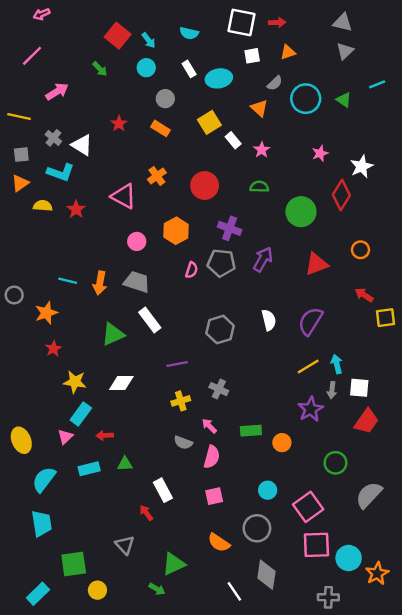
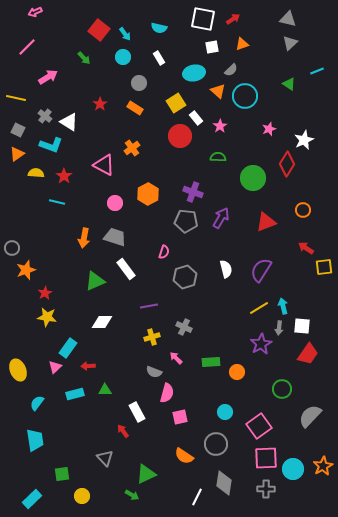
red arrow: (277, 22) -> (233, 19), turned -32
cyan ellipse: (219, 78) -> (194, 73), moved
cyan circle: (306, 99) -> (245, 96), moved
gray square: (21, 155) -> (18, 130), turned 32
red circle: (205, 186) -> (180, 136), moved
pink semicircle: (191, 270) -> (164, 252), moved
cyan line: (68, 281) -> (57, 202), moved
orange star: (46, 313) -> (26, 270), moved
yellow star: (75, 382) -> (47, 317), moved
pink semicircle: (212, 457) -> (167, 393), moved
cyan semicircle: (44, 479) -> (37, 403), size x0.7
green square: (74, 564) -> (62, 474), size x0.7
orange star: (377, 573) -> (323, 466), moved
white line: (234, 591) -> (197, 497), turned 60
gray cross: (328, 597) -> (266, 489), moved

